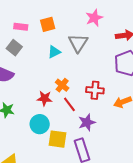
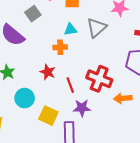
orange cross: (62, 85) -> (60, 47), moved, turned 32
red cross: (95, 90) -> (99, 79), size x1.4
cyan circle: (40, 124) -> (25, 98), moved

